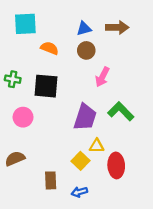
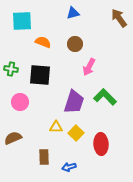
brown arrow: (117, 27) -> (119, 18), moved, turned -126
blue triangle: (84, 29) -> (73, 13), moved
yellow triangle: (97, 146) -> (56, 127), moved
yellow square: (81, 161) -> (76, 133), moved

